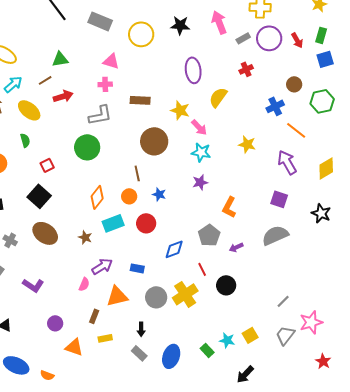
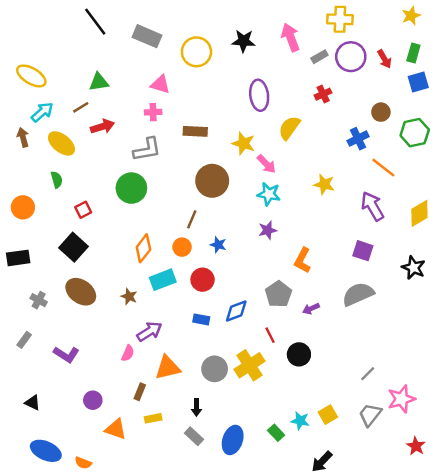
brown line: (137, 173) -> (192, 219), turned 35
blue rectangle: (137, 268) -> (201, 319), moved

